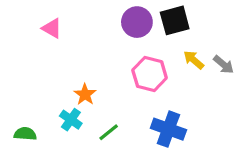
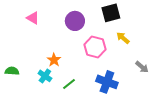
purple circle: (137, 22) -> (75, 21), moved
gray arrow: (224, 65) -> (142, 67), moved
green semicircle: (25, 134) -> (12, 71), moved

